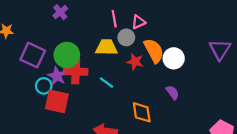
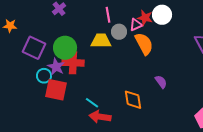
pink triangle: (138, 22) -> (136, 25), moved
white circle: (174, 58) -> (162, 15), moved
red star: (135, 62) -> (145, 18), moved
cyan line: (106, 83) -> (92, 103), moved

